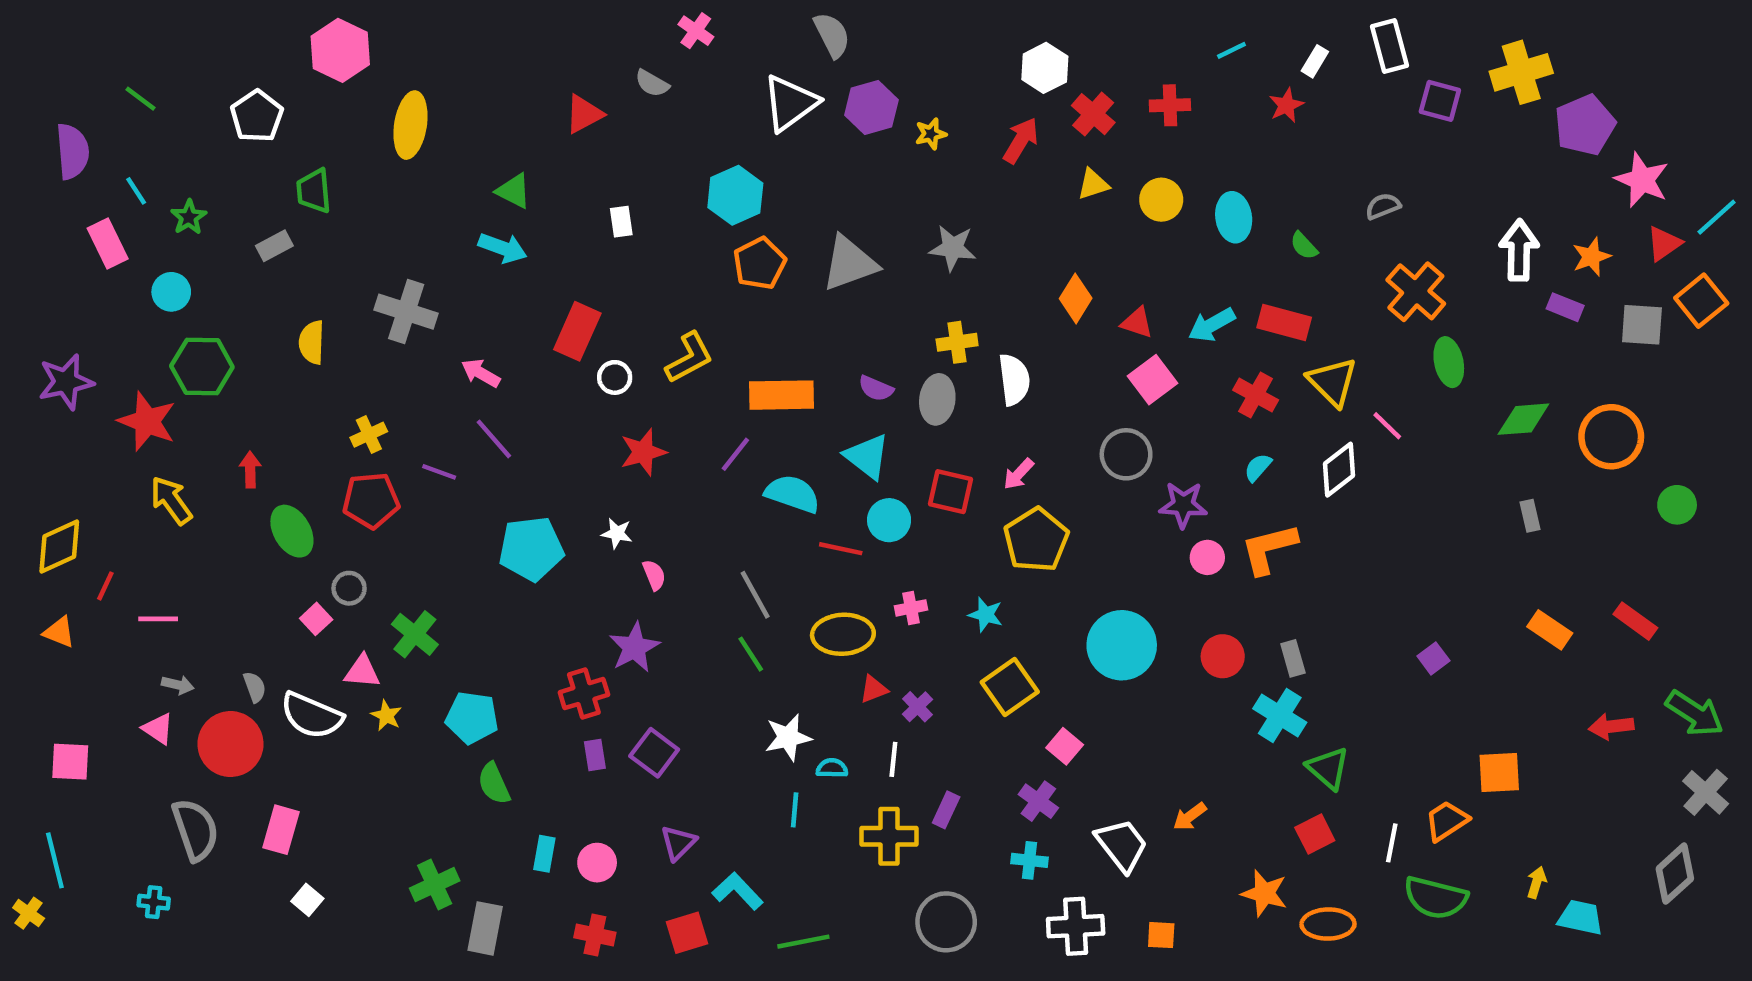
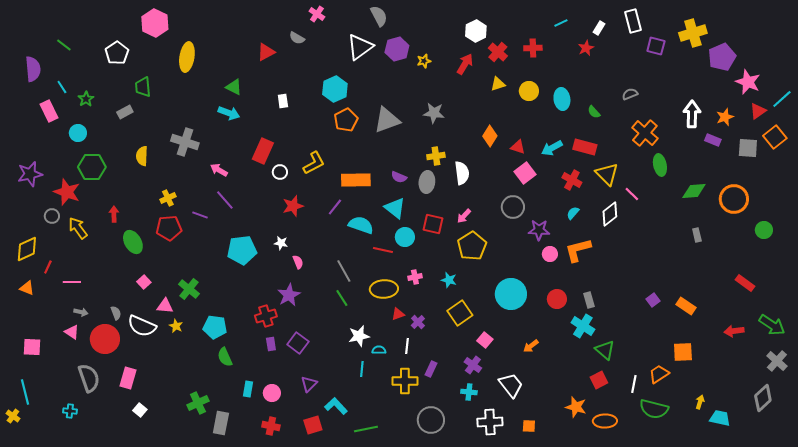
gray circle: (349, 588) -> (52, 216), moved
orange rectangle: (1550, 630) -> (686, 306), moved
orange arrow: (1190, 816) -> (531, 346), moved

